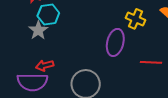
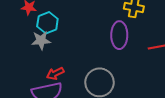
gray star: (38, 30) -> (41, 40), turned -30

